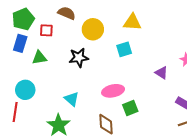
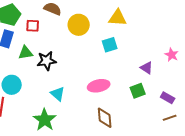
black star: (79, 58) -> (47, 61), moved
green square: (130, 108) -> (138, 91), moved
brown diamond: (106, 124) -> (105, 118), moved

